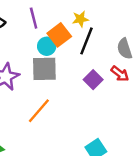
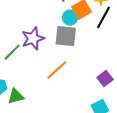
purple square: (93, 80) -> (105, 78), moved

